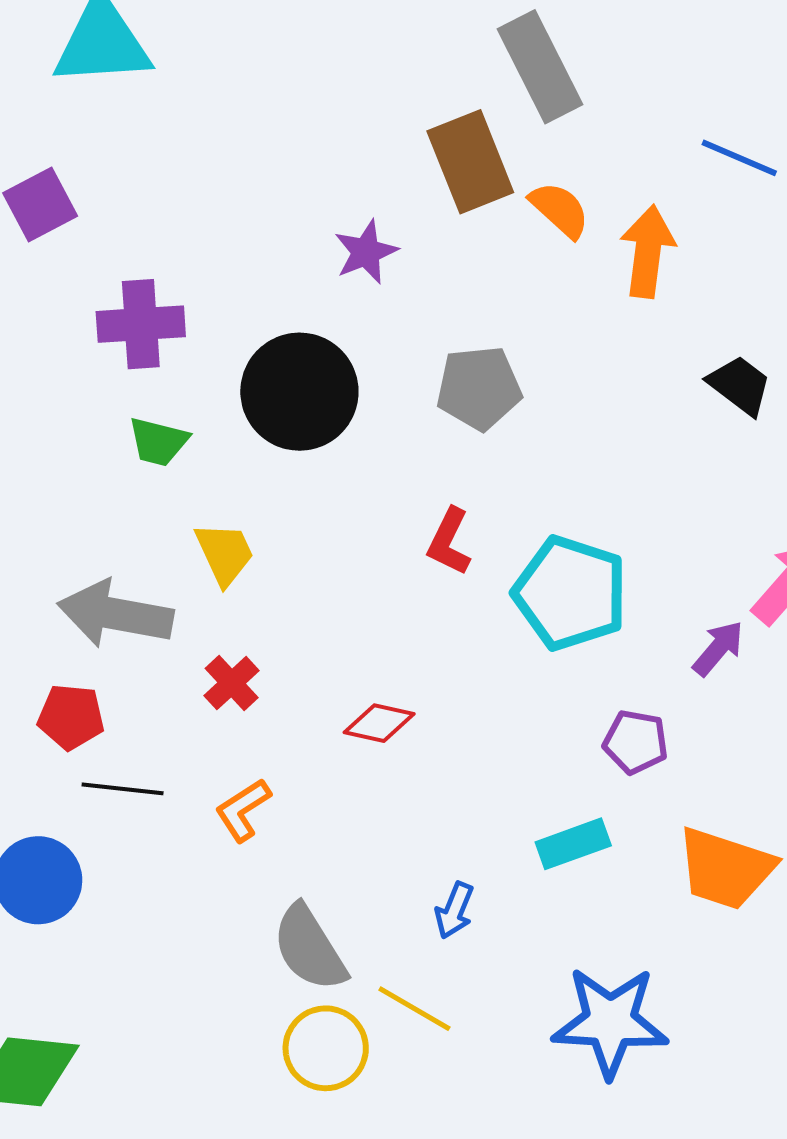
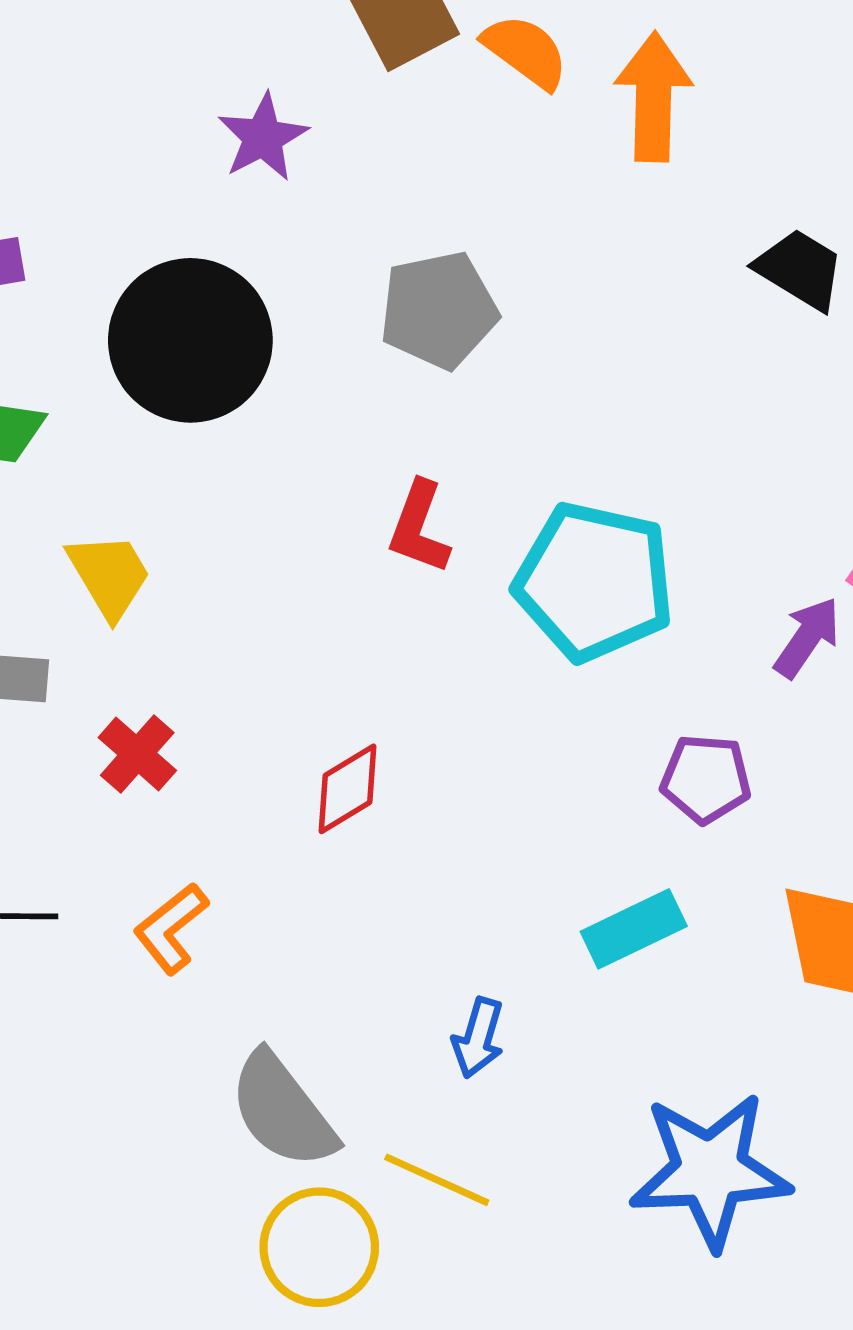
red diamond: (379, 723) -> (348, 789), turned -38

